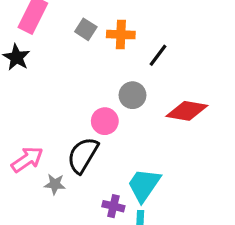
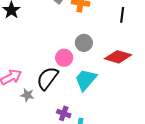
black line: (158, 55) -> (122, 15), moved, turned -35
cyan trapezoid: (144, 185) -> (86, 80), moved

